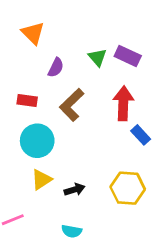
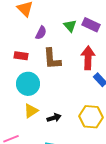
brown L-shape: (72, 105) -> (52, 59), turned -50

